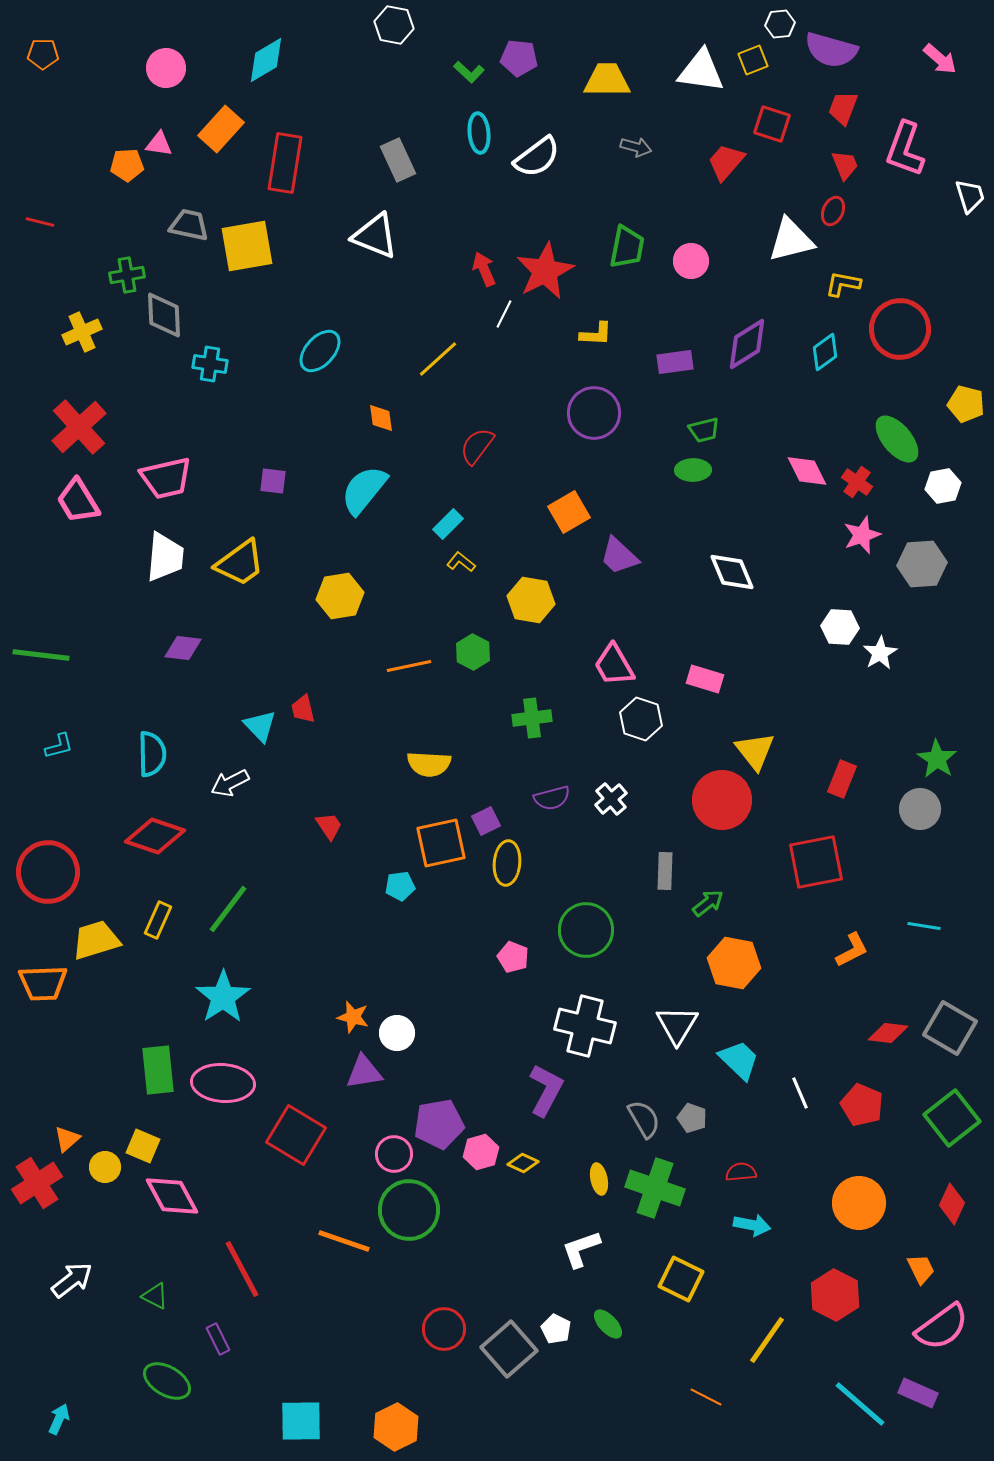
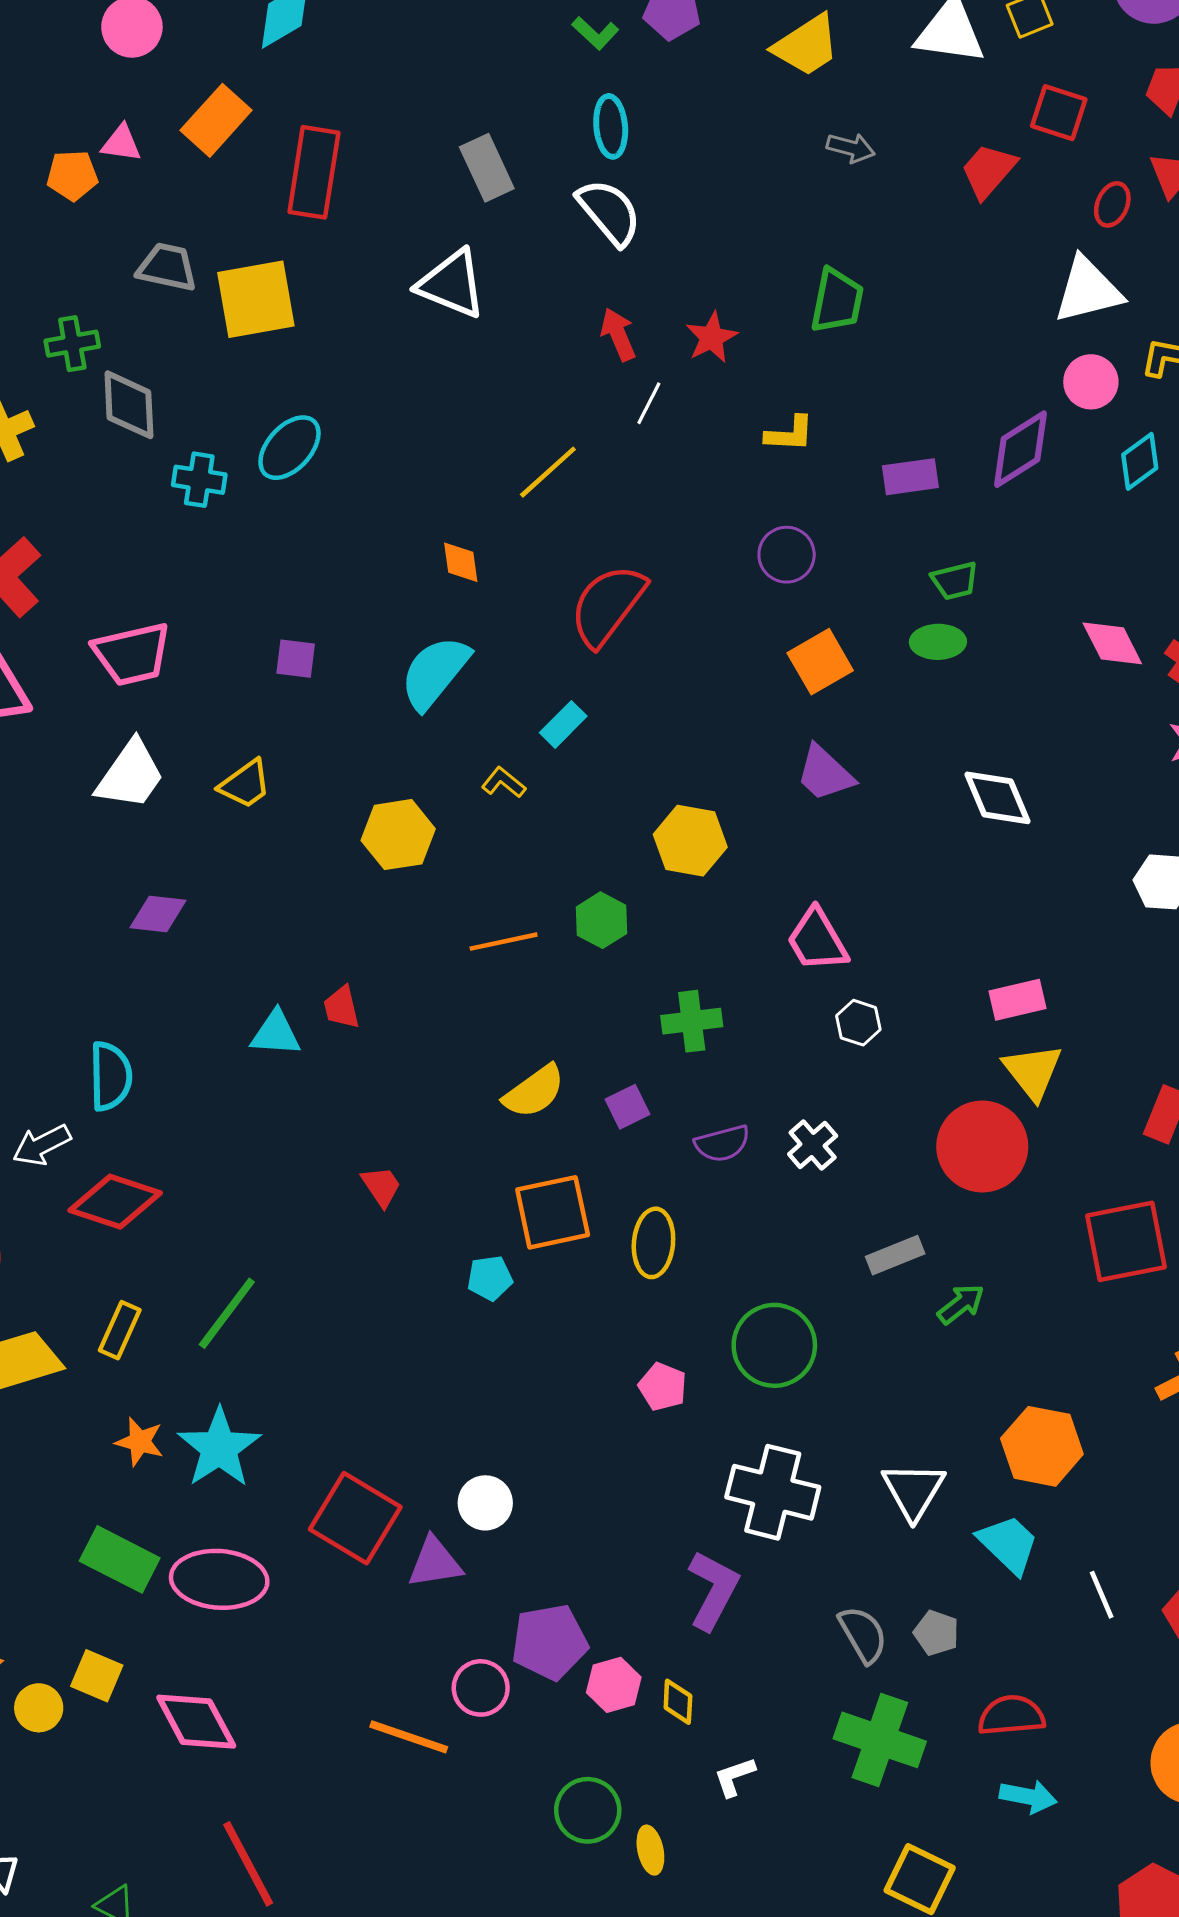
yellow trapezoid: (607, 80) -> (806, 45), turned 147
white semicircle: (537, 157) -> (609, 212), moved, turned -93
red ellipse: (833, 211) -> (1112, 204), moved
pink circle: (691, 261) -> (1091, 382), moved
red star: (545, 271) -> (712, 337), size x0.6
cyan ellipse: (320, 351) -> (289, 448), moved
purple circle: (594, 413) -> (787, 555), size x0.7
red semicircle: (477, 446) -> (608, 605), size x1.5
orange square: (569, 512) -> (820, 662), moved
white trapezoid: (165, 557) -> (130, 775), turned 30
yellow L-shape: (461, 562) -> (504, 783), moved
yellow trapezoid: (240, 563) -> (245, 784), size x0.7
pink rectangle: (705, 679) -> (1017, 1000), moved, turned -30
white hexagon: (641, 719) -> (858, 1023), size x0.7
cyan triangle: (260, 726) -> (276, 1033), turned -42
yellow semicircle: (429, 764) -> (534, 1091), turned -39
white arrow: (230, 783) -> (42, 1145), moved
purple square: (486, 821) -> (627, 1107), moved
gray rectangle: (665, 871) -> (895, 1255), turned 66
orange hexagon: (734, 963) -> (1042, 1446), moved
orange star: (353, 1017) -> (140, 1442), moved
green rectangle: (158, 1070) -> (120, 1559), turned -57
red square: (296, 1135) -> (355, 1518), moved
yellow diamond: (523, 1163) -> (678, 1702), turned 68
red semicircle: (741, 1172) -> (1011, 1715), size x1.4
yellow ellipse: (599, 1179) -> (650, 1850), moved
pink diamond: (172, 1196) -> (196, 1722), moved
green circle: (409, 1210) -> (588, 1810), moved, size x0.7
orange line: (344, 1241) -> (409, 1737), moved
white L-shape: (581, 1249) -> (735, 1777), moved, size x0.7

